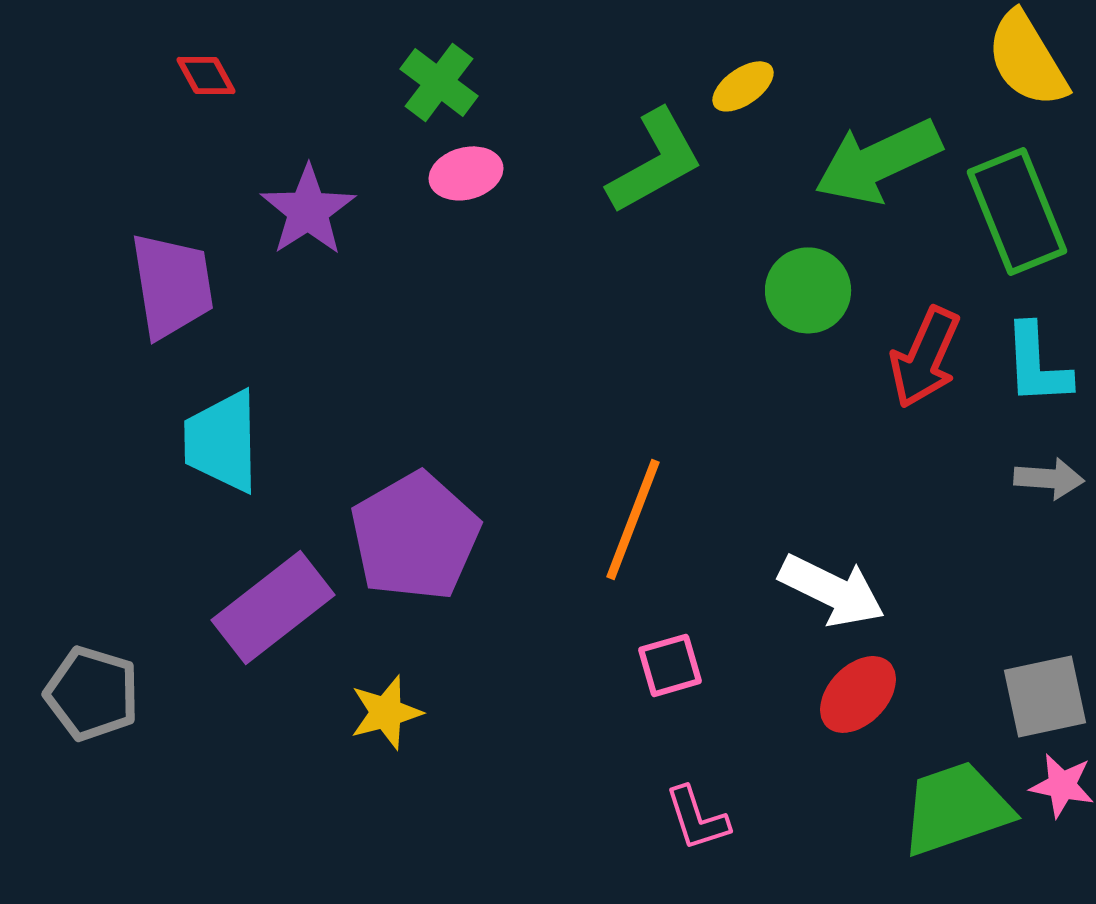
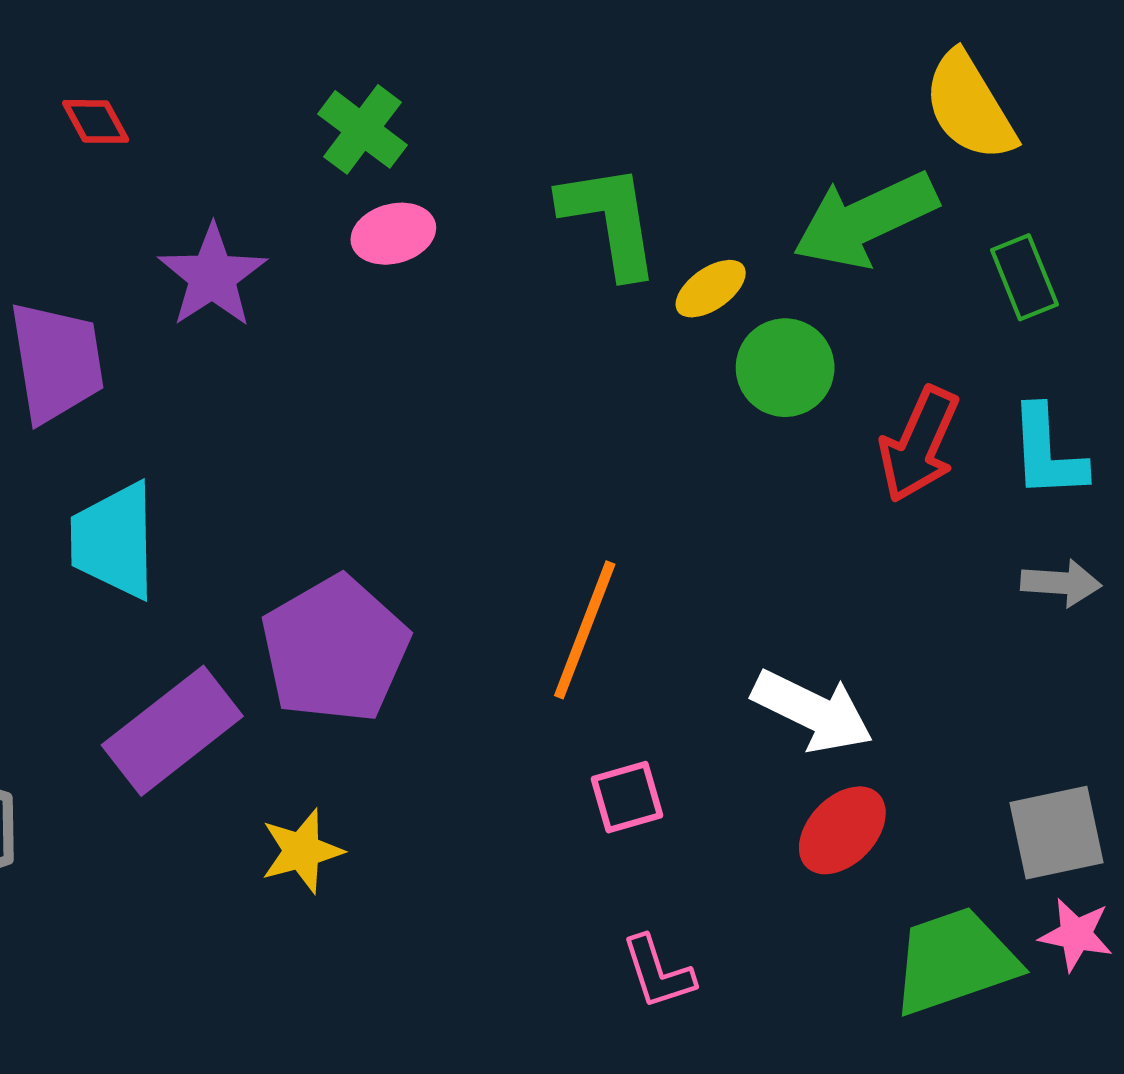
yellow semicircle: (1027, 59) -> (969, 107), moved
yellow ellipse: (743, 86) -> (711, 289), moved
green L-shape: (655, 161) -> (610, 220), turned -70
green rectangle: (1017, 211) -> (1024, 277), size x0.6

